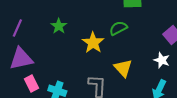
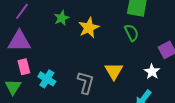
green semicircle: (118, 28) -> (131, 33), moved, turned 78
yellow star: (93, 43) -> (89, 28), moved

